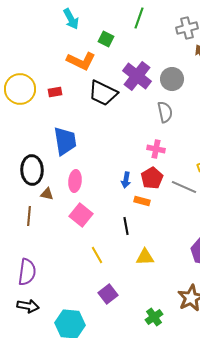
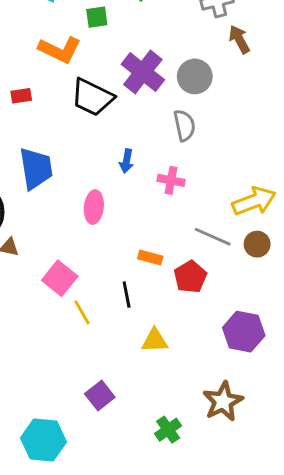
green square: (106, 39) -> (97, 17), turned -35
red pentagon: (152, 178) -> (190, 277), moved
blue arrow: (126, 180) -> (127, 161), moved
pink ellipse: (75, 181) -> (94, 207), moved
yellow line: (97, 255) -> (82, 312), moved

